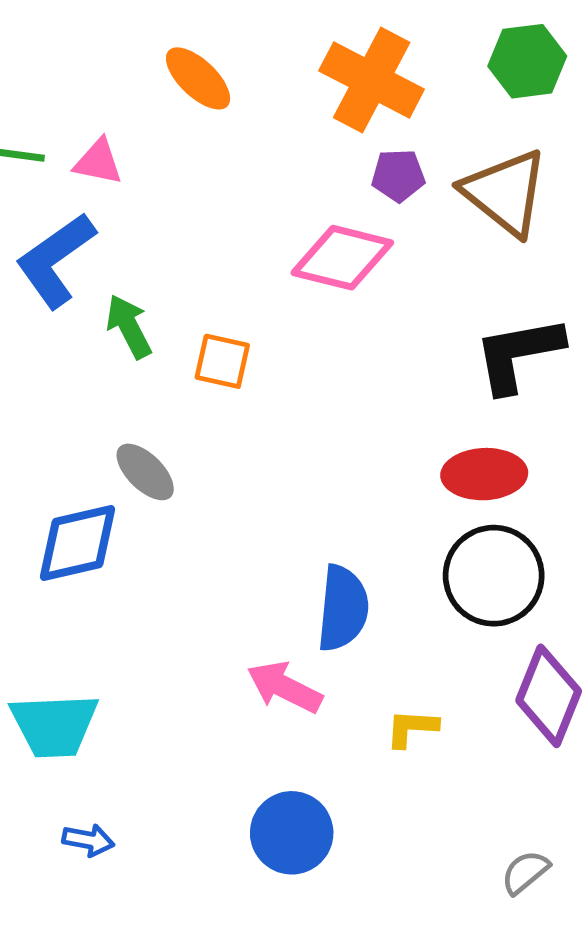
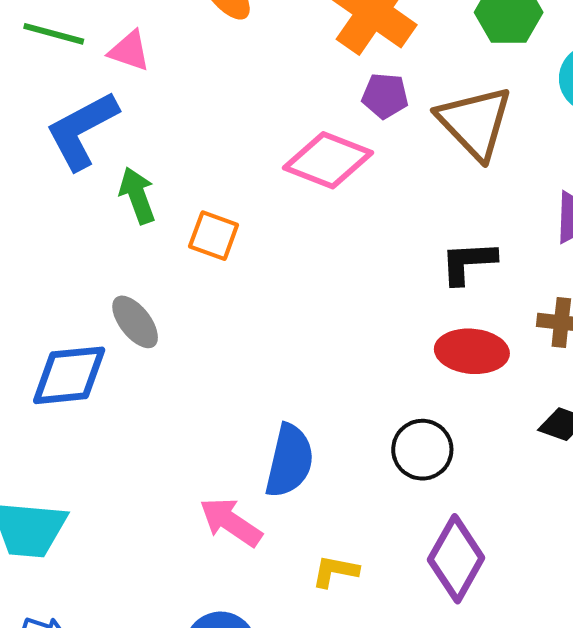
black L-shape: (518, 354) -> (468, 262), size x0.7
red ellipse: (484, 474) -> (472, 351), moved
black circle: (494, 576) -> (422, 450), size x0.7

